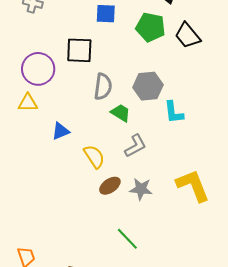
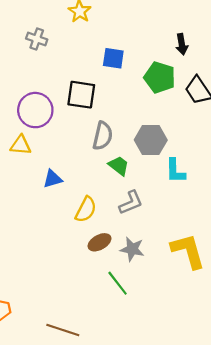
yellow semicircle: (94, 157) -> (86, 209), turned 55
green line: (127, 239) -> (118, 283), moved

